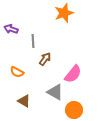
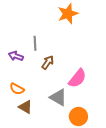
purple arrow: (11, 29) -> (16, 56), moved
orange semicircle: (17, 72) -> (17, 89), moved

